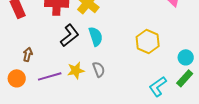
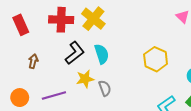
brown arrow: (28, 54) -> (33, 61), moved
yellow star: (76, 70) -> (85, 79), moved

